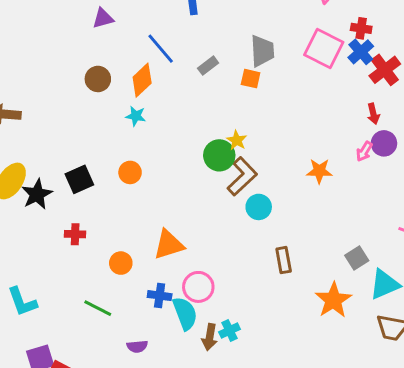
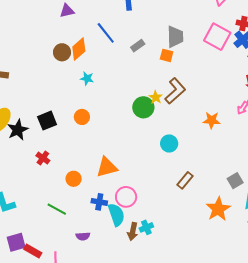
orange diamond: (142, 80) -> (79, 49), moved
brown L-shape: (242, 176) -> (175, 91), moved
red cross: (75, 234) -> (43, 158), turned 32
brown rectangle: (284, 260) -> (185, 180), turned 48

